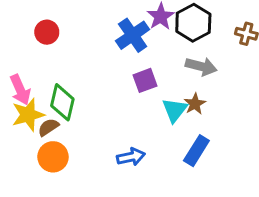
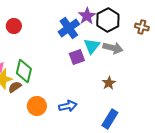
brown star: (195, 104) -> (109, 83), moved
cyan triangle: (175, 110) -> (92, 46), moved
blue rectangle: (196, 151) -> (110, 119), moved
orange circle: (53, 157) -> (37, 106), moved

